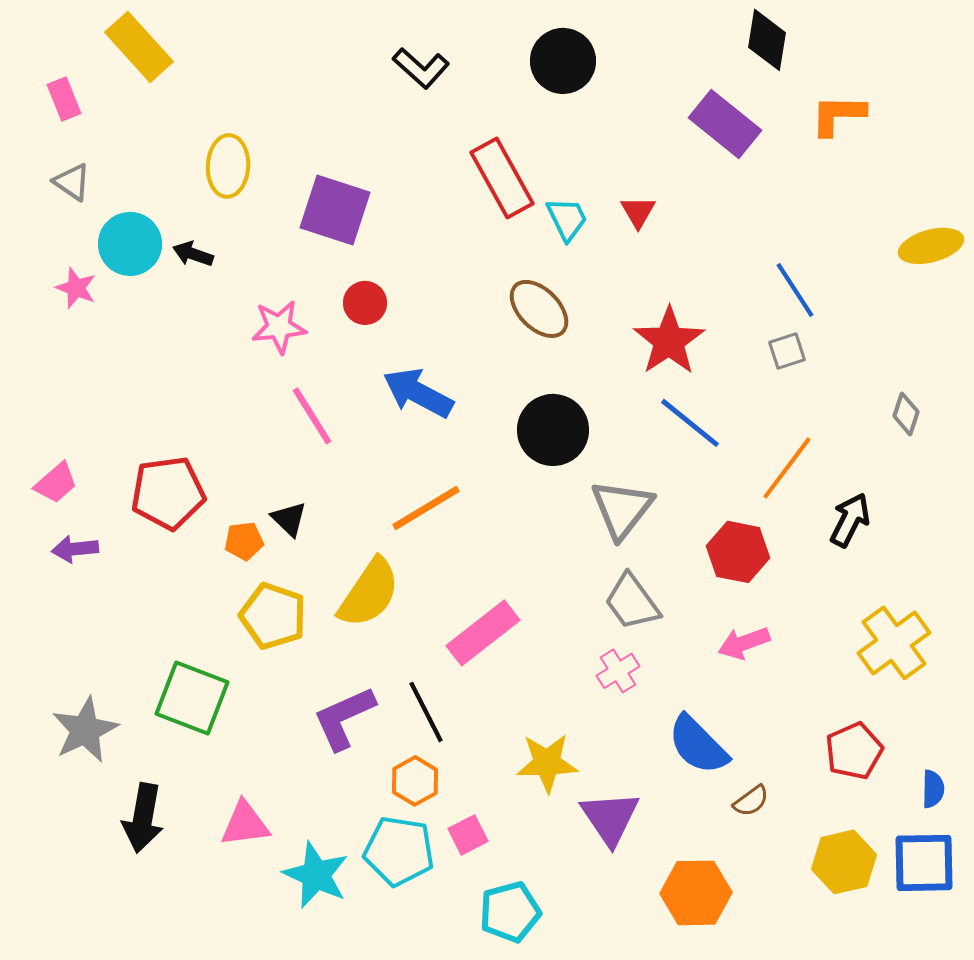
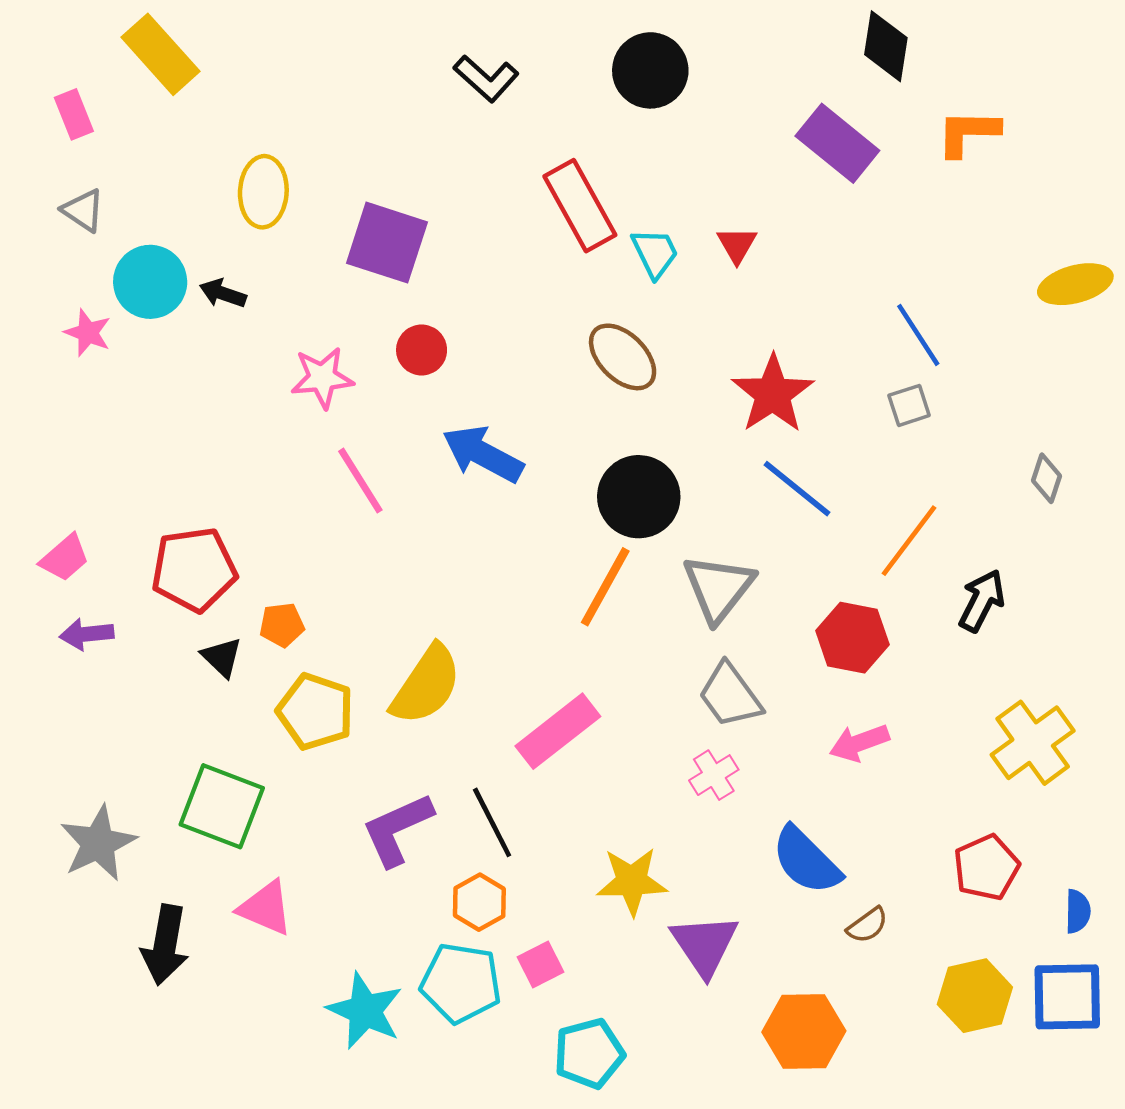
orange line: (426, 508) -> (605, 587), moved, turned -30
black triangle: (289, 519) -> (222, 657), moved
pink triangle: (245, 824) -> (266, 908), moved, turned 30

